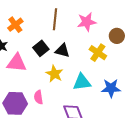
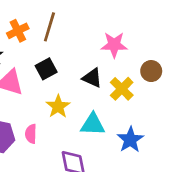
brown line: (55, 19) -> (49, 27), moved
black triangle: (62, 50) -> (92, 78), moved
blue star: (111, 88) -> (130, 140), turned 30

